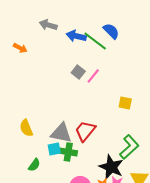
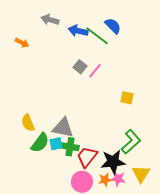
red trapezoid: (85, 131) -> (87, 157), moved
green semicircle: (34, 165) -> (40, 143), moved, size x1.5
black star: (111, 167) -> (113, 162), turned -30

